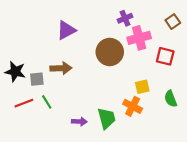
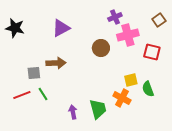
brown circle: (110, 52) -> (101, 48), size x0.7
black star: (15, 72) -> (15, 28), moved
green semicircle: (171, 99) -> (148, 89), moved
purple arrow: (79, 122) -> (73, 112), turned -104

